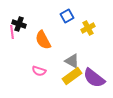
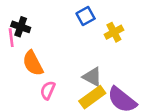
orange semicircle: (43, 40) -> (33, 63), moved
pink semicircle: (39, 71) -> (48, 90), turned 96

